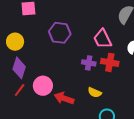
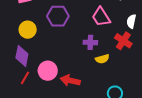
yellow circle: (15, 42) -> (28, 30), moved
red cross: (110, 62) -> (123, 41), moved, turned 30
yellow semicircle: (95, 92) -> (102, 59), moved, turned -32

